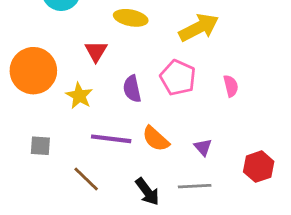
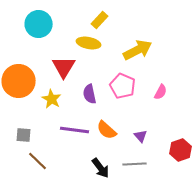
red triangle: (96, 51) -> (64, 67), size x1.4
pink semicircle: (231, 86) -> (161, 92), turned 42
brown line: (86, 179) -> (38, 161), moved

